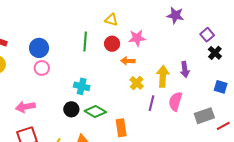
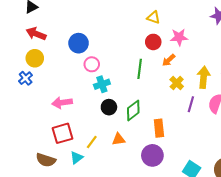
green line: (85, 41) -> (140, 69), moved
orange arrow: (128, 61) -> (169, 60), turned -48
pink circle: (42, 68) -> (92, 64), moved
cyan cross: (82, 86) -> (102, 84), moved, turned -35
green diamond: (95, 112) -> (133, 110), turned -70

